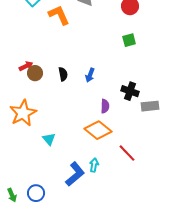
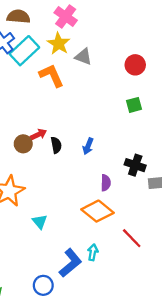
red arrow: (26, 66) -> (39, 134), moved
blue circle: (36, 193) -> (43, 285), moved

